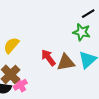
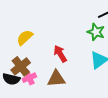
brown triangle: (66, 62) -> (56, 79), moved

